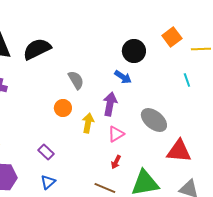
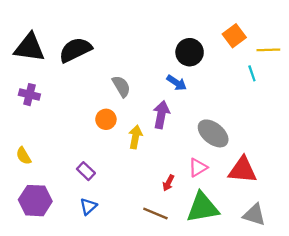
cyan line: (187, 80) -> (252, 73), moved
pink triangle: (116, 134) -> (198, 168), moved

